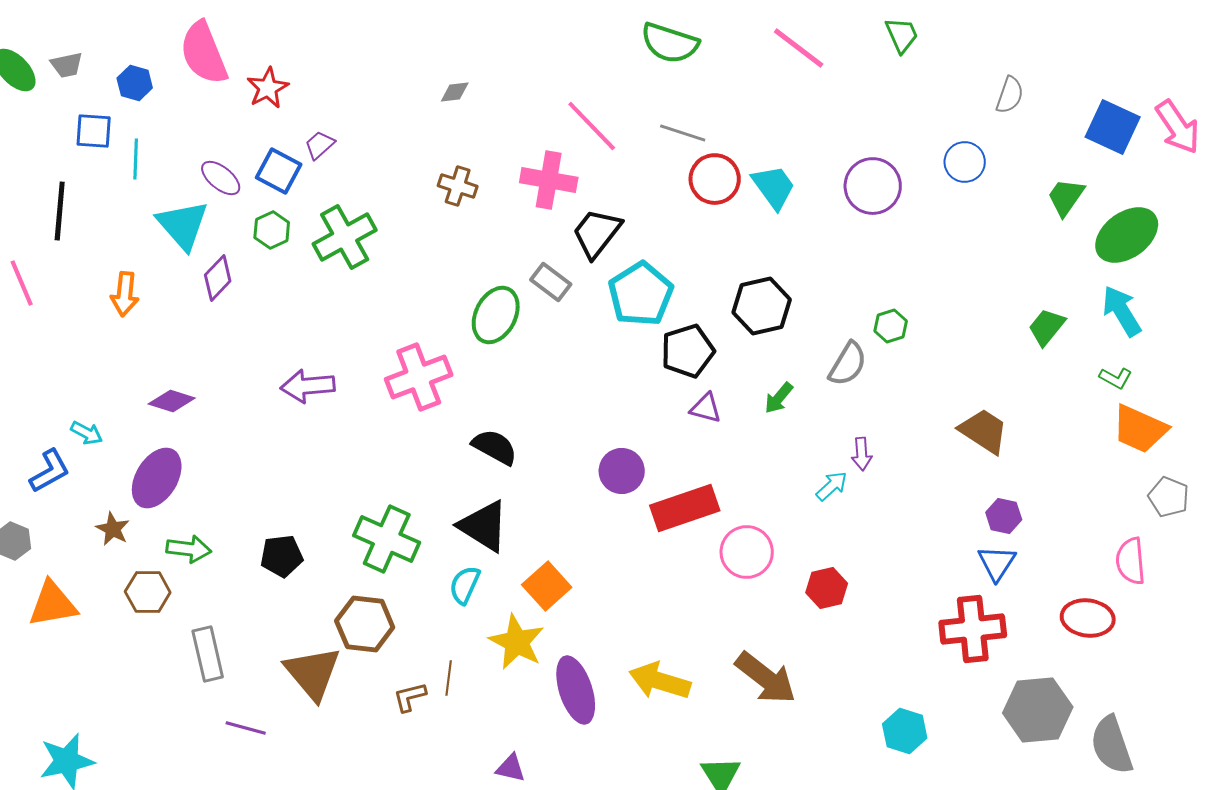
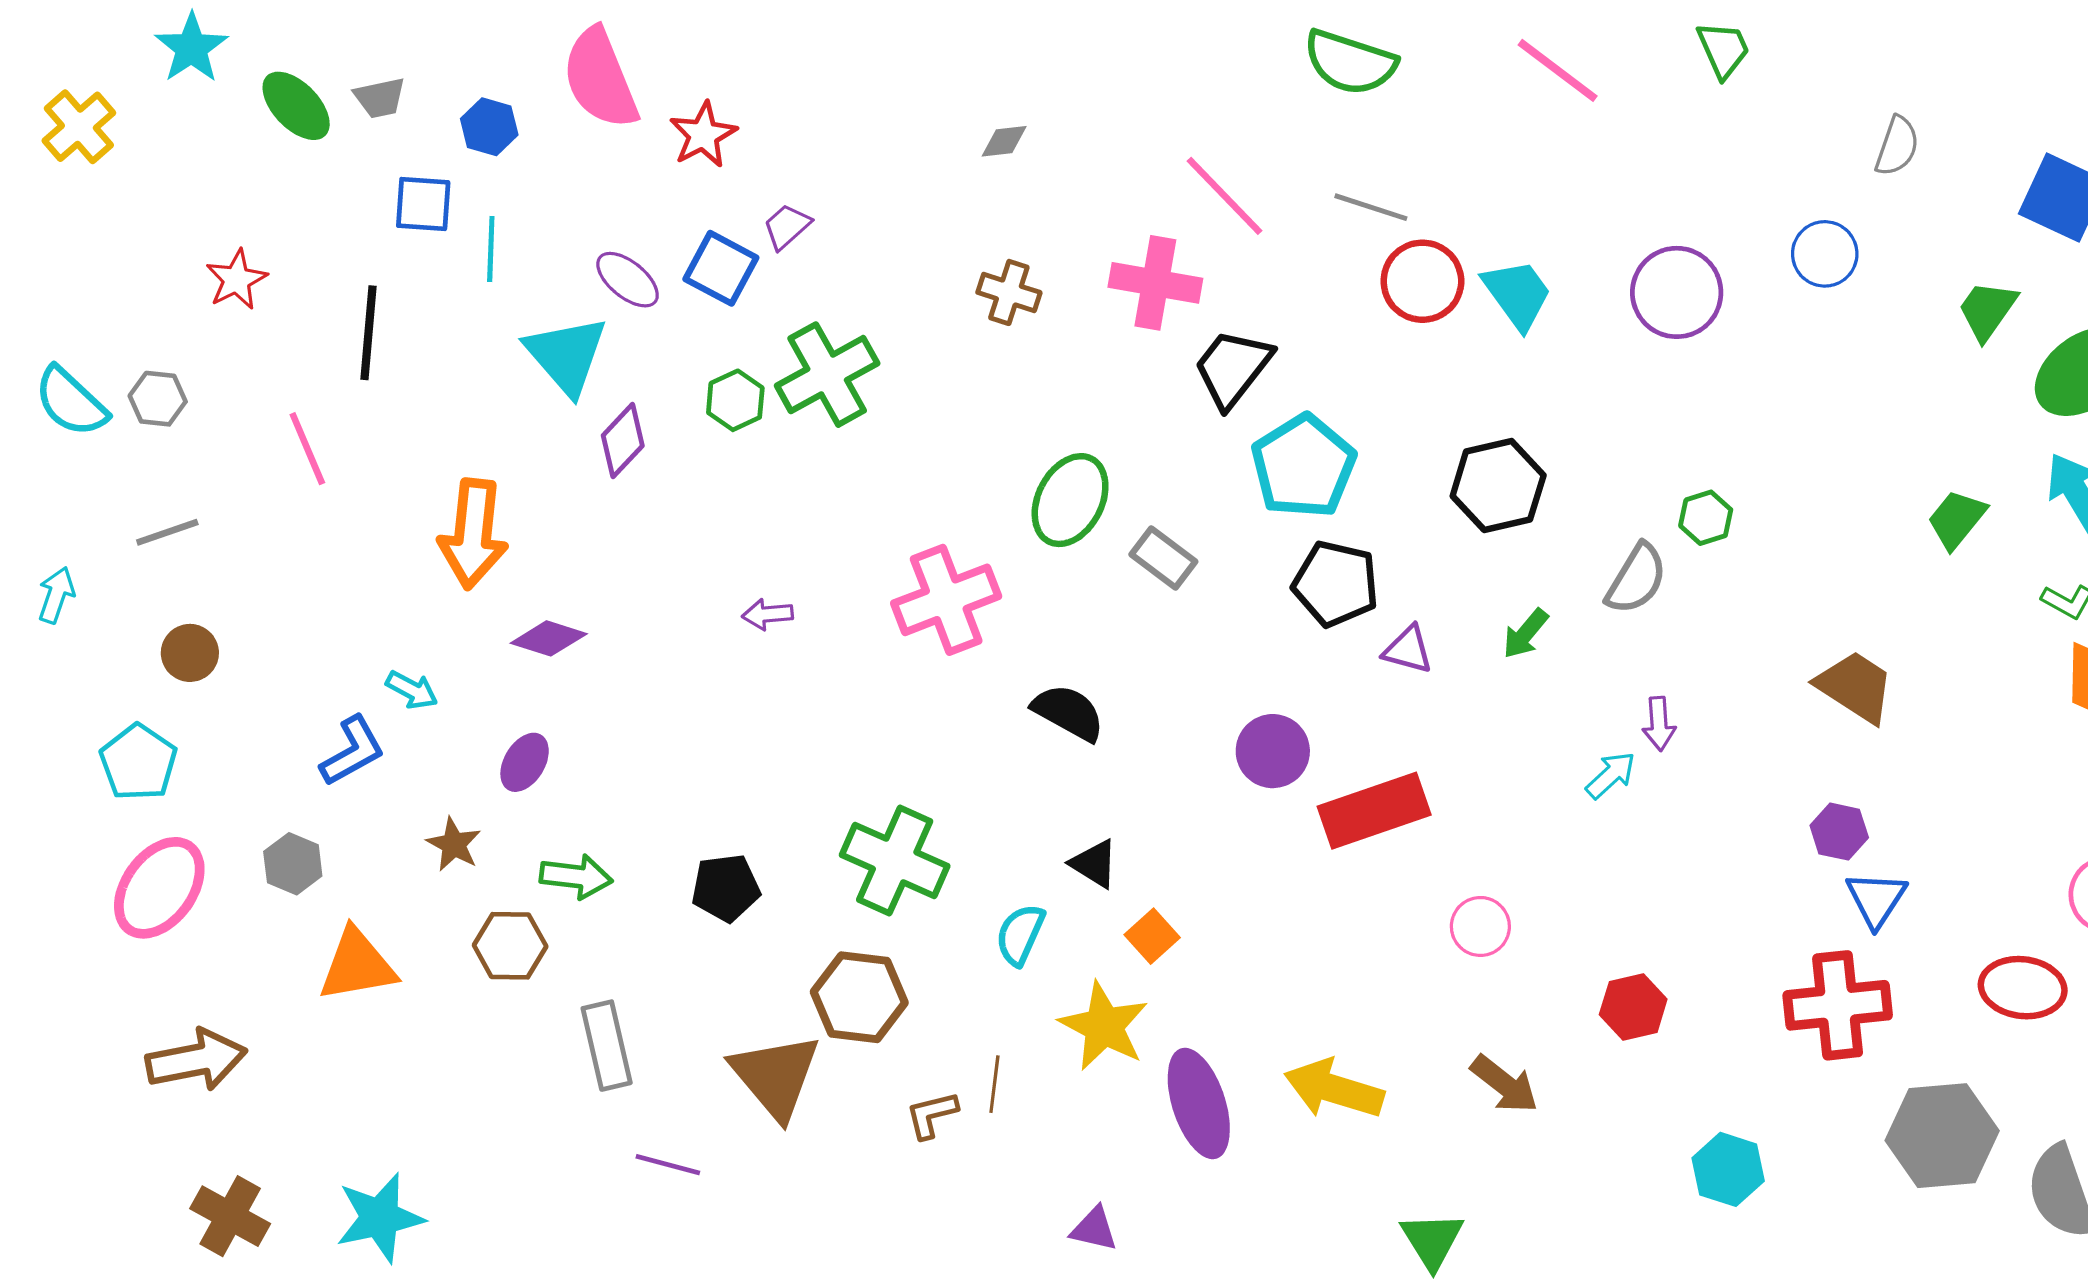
green hexagon: (272, 230) -> (735, 400), moved
gray rectangle: (551, 282) -> (1163, 558), moved
orange arrow: (125, 294) -> (473, 534), moved, size x1.5
black pentagon: (688, 351) -> (1336, 584), moved, turned 30
purple arrow: (308, 386) -> (768, 614), size x0.6
purple ellipse: (157, 478) -> (525, 762), size x0.6
purple hexagon: (1004, 516) -> (1839, 832), moved
black triangle: (484, 526) -> (1094, 864), moved, size x0.6
pink circle: (747, 552) -> (1480, 926), moved, size x0.7
orange square: (547, 586) -> (1152, 936), size x0.7
red hexagon: (827, 588) -> (1633, 1007), moved
brown arrow: (766, 678) -> (1505, 1084), size x0.7

